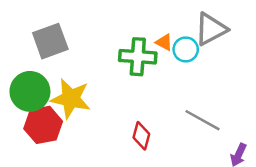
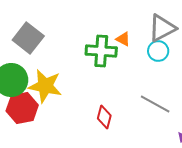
gray square: (50, 41) -> (28, 38), turned -32
cyan circle: (186, 49) -> (158, 51), moved

